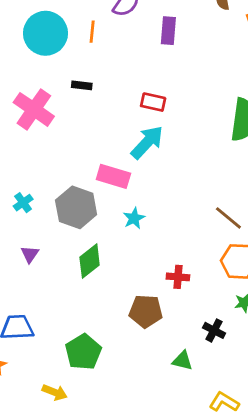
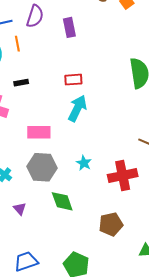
pink rectangle: (113, 176) -> (39, 132), moved
green diamond: (90, 261) -> (62, 201), turned -55
red cross: (178, 277) -> (123, 176), moved, size x1.8

